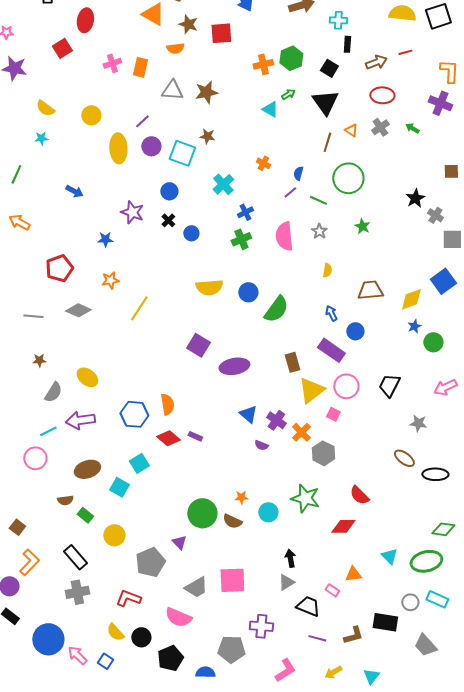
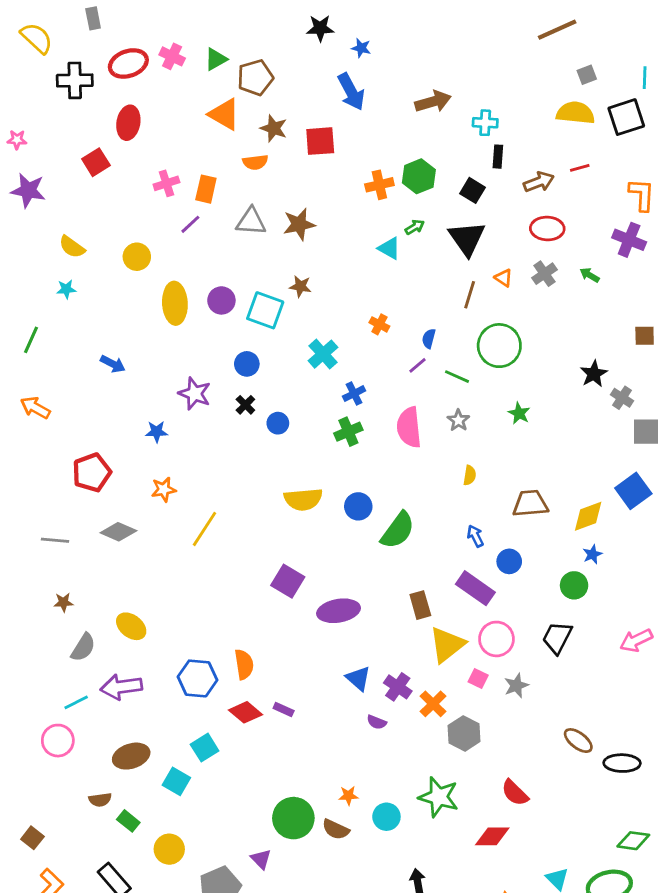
purple line: (142, 121) -> (190, 224), moved
green circle: (433, 342) -> (574, 585), moved
gray star: (418, 423) -> (516, 686), moved, turned -30

